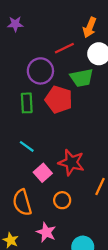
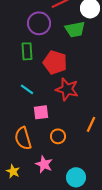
red pentagon: (59, 100) -> (55, 62), moved
red star: (71, 162) -> (67, 89), moved
pink square: (43, 173) -> (41, 112), turned 35

